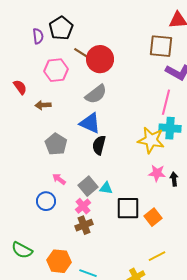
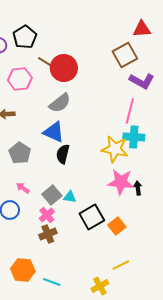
brown square: (161, 46) -> (125, 55), turned -35
pink star: (157, 173) -> (121, 182), size x1.5
black square: (128, 208) -> (92, 217), turned -30

